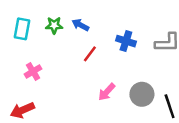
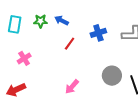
blue cross: (126, 41) -> (98, 33), turned -35
pink arrow: (107, 92) -> (72, 87), moved

